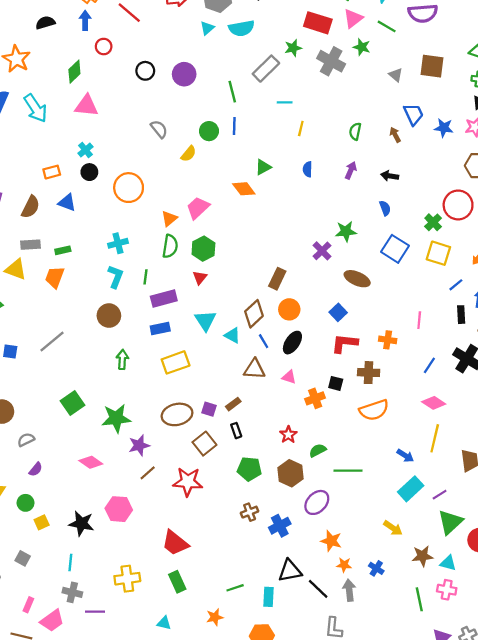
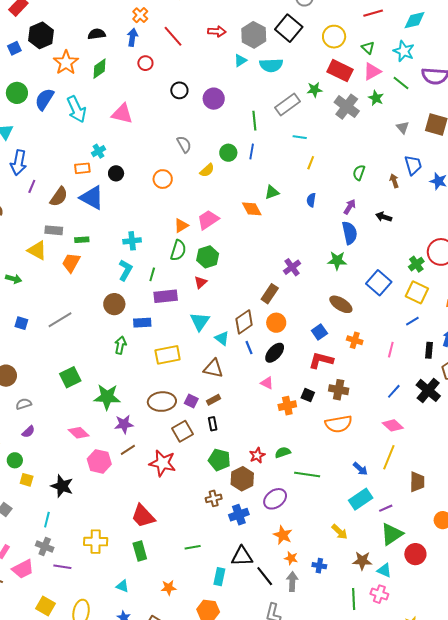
green diamond: (74, 72) -> (99, 69), moved
cyan cross: (85, 150) -> (99, 151), moved
orange circle: (129, 188) -> (163, 179), moved, size x0.7
blue triangle: (67, 203) -> (92, 198), size x1.5
blue semicircle: (385, 208) -> (350, 233), moved, size x1.6
purple cross: (322, 251) -> (292, 267), moved
blue line: (456, 285) -> (412, 321), moved
blue rectangle: (160, 329) -> (142, 323), moved
orange cross: (388, 340) -> (355, 340), moved
brown triangle: (254, 369) -> (213, 368), moved
red star: (288, 435) -> (257, 455), moved
brown hexagon: (291, 473) -> (242, 479), moved
pink hexagon: (119, 509) -> (99, 461), moved
yellow square: (42, 522) -> (27, 480), turned 32
blue cross: (376, 568) -> (319, 566), turned -32
green line: (235, 588) -> (193, 547), moved

